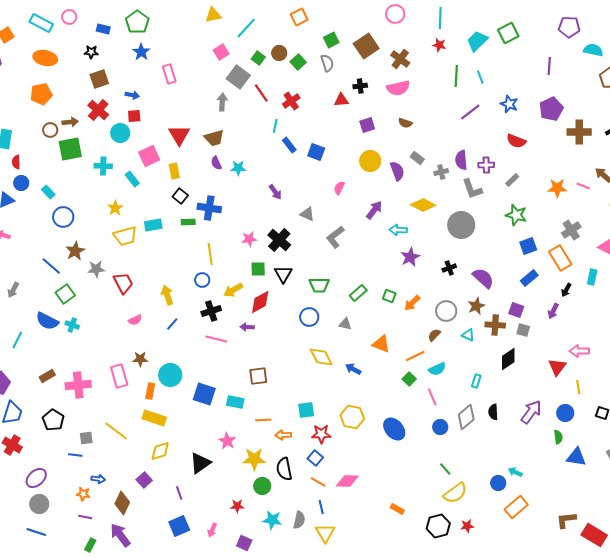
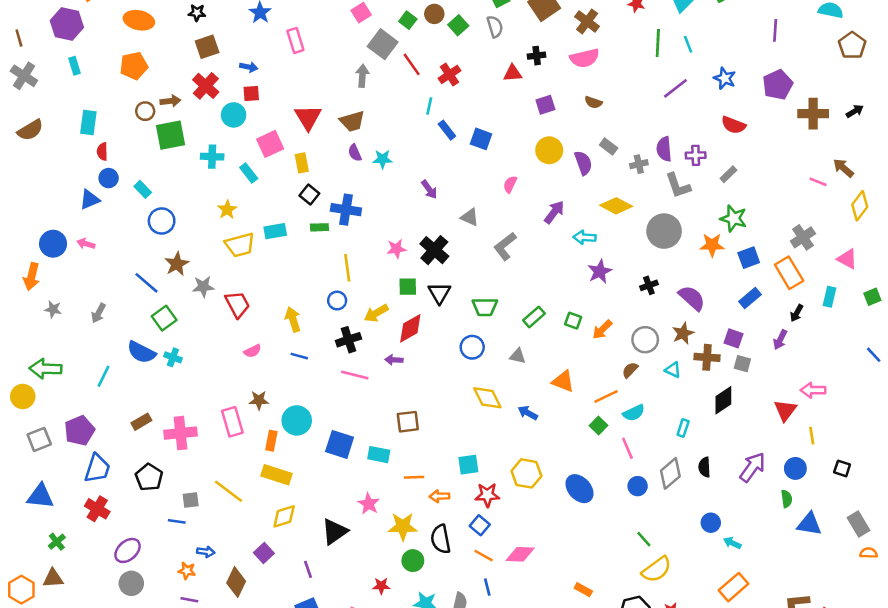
orange star: (557, 188) -> (712, 245), moved
blue line: (172, 324) -> (299, 356), turned 64
blue circle: (498, 483) -> (711, 523), moved

